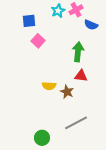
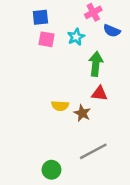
cyan star: (58, 11) -> (76, 37), moved
blue square: (29, 21) -> (40, 17), moved
pink square: (38, 41) -> (47, 39), moved, turned -32

